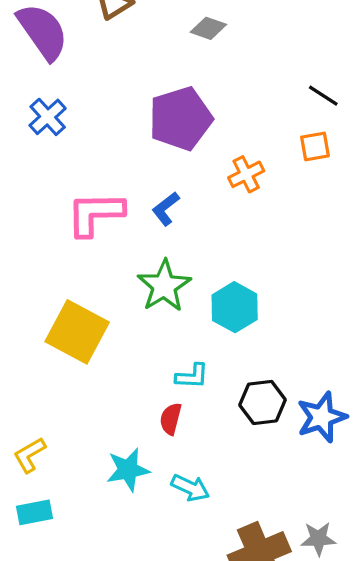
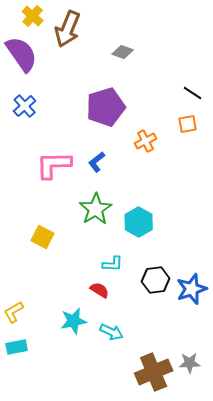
yellow square: (77, 332) -> (43, 237), size x0.6
red semicircle: (171, 419) -> (100, 290), turned 108

